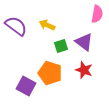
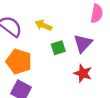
purple triangle: (84, 42) -> (83, 43), turned 36
orange pentagon: (50, 73) -> (19, 62), moved

